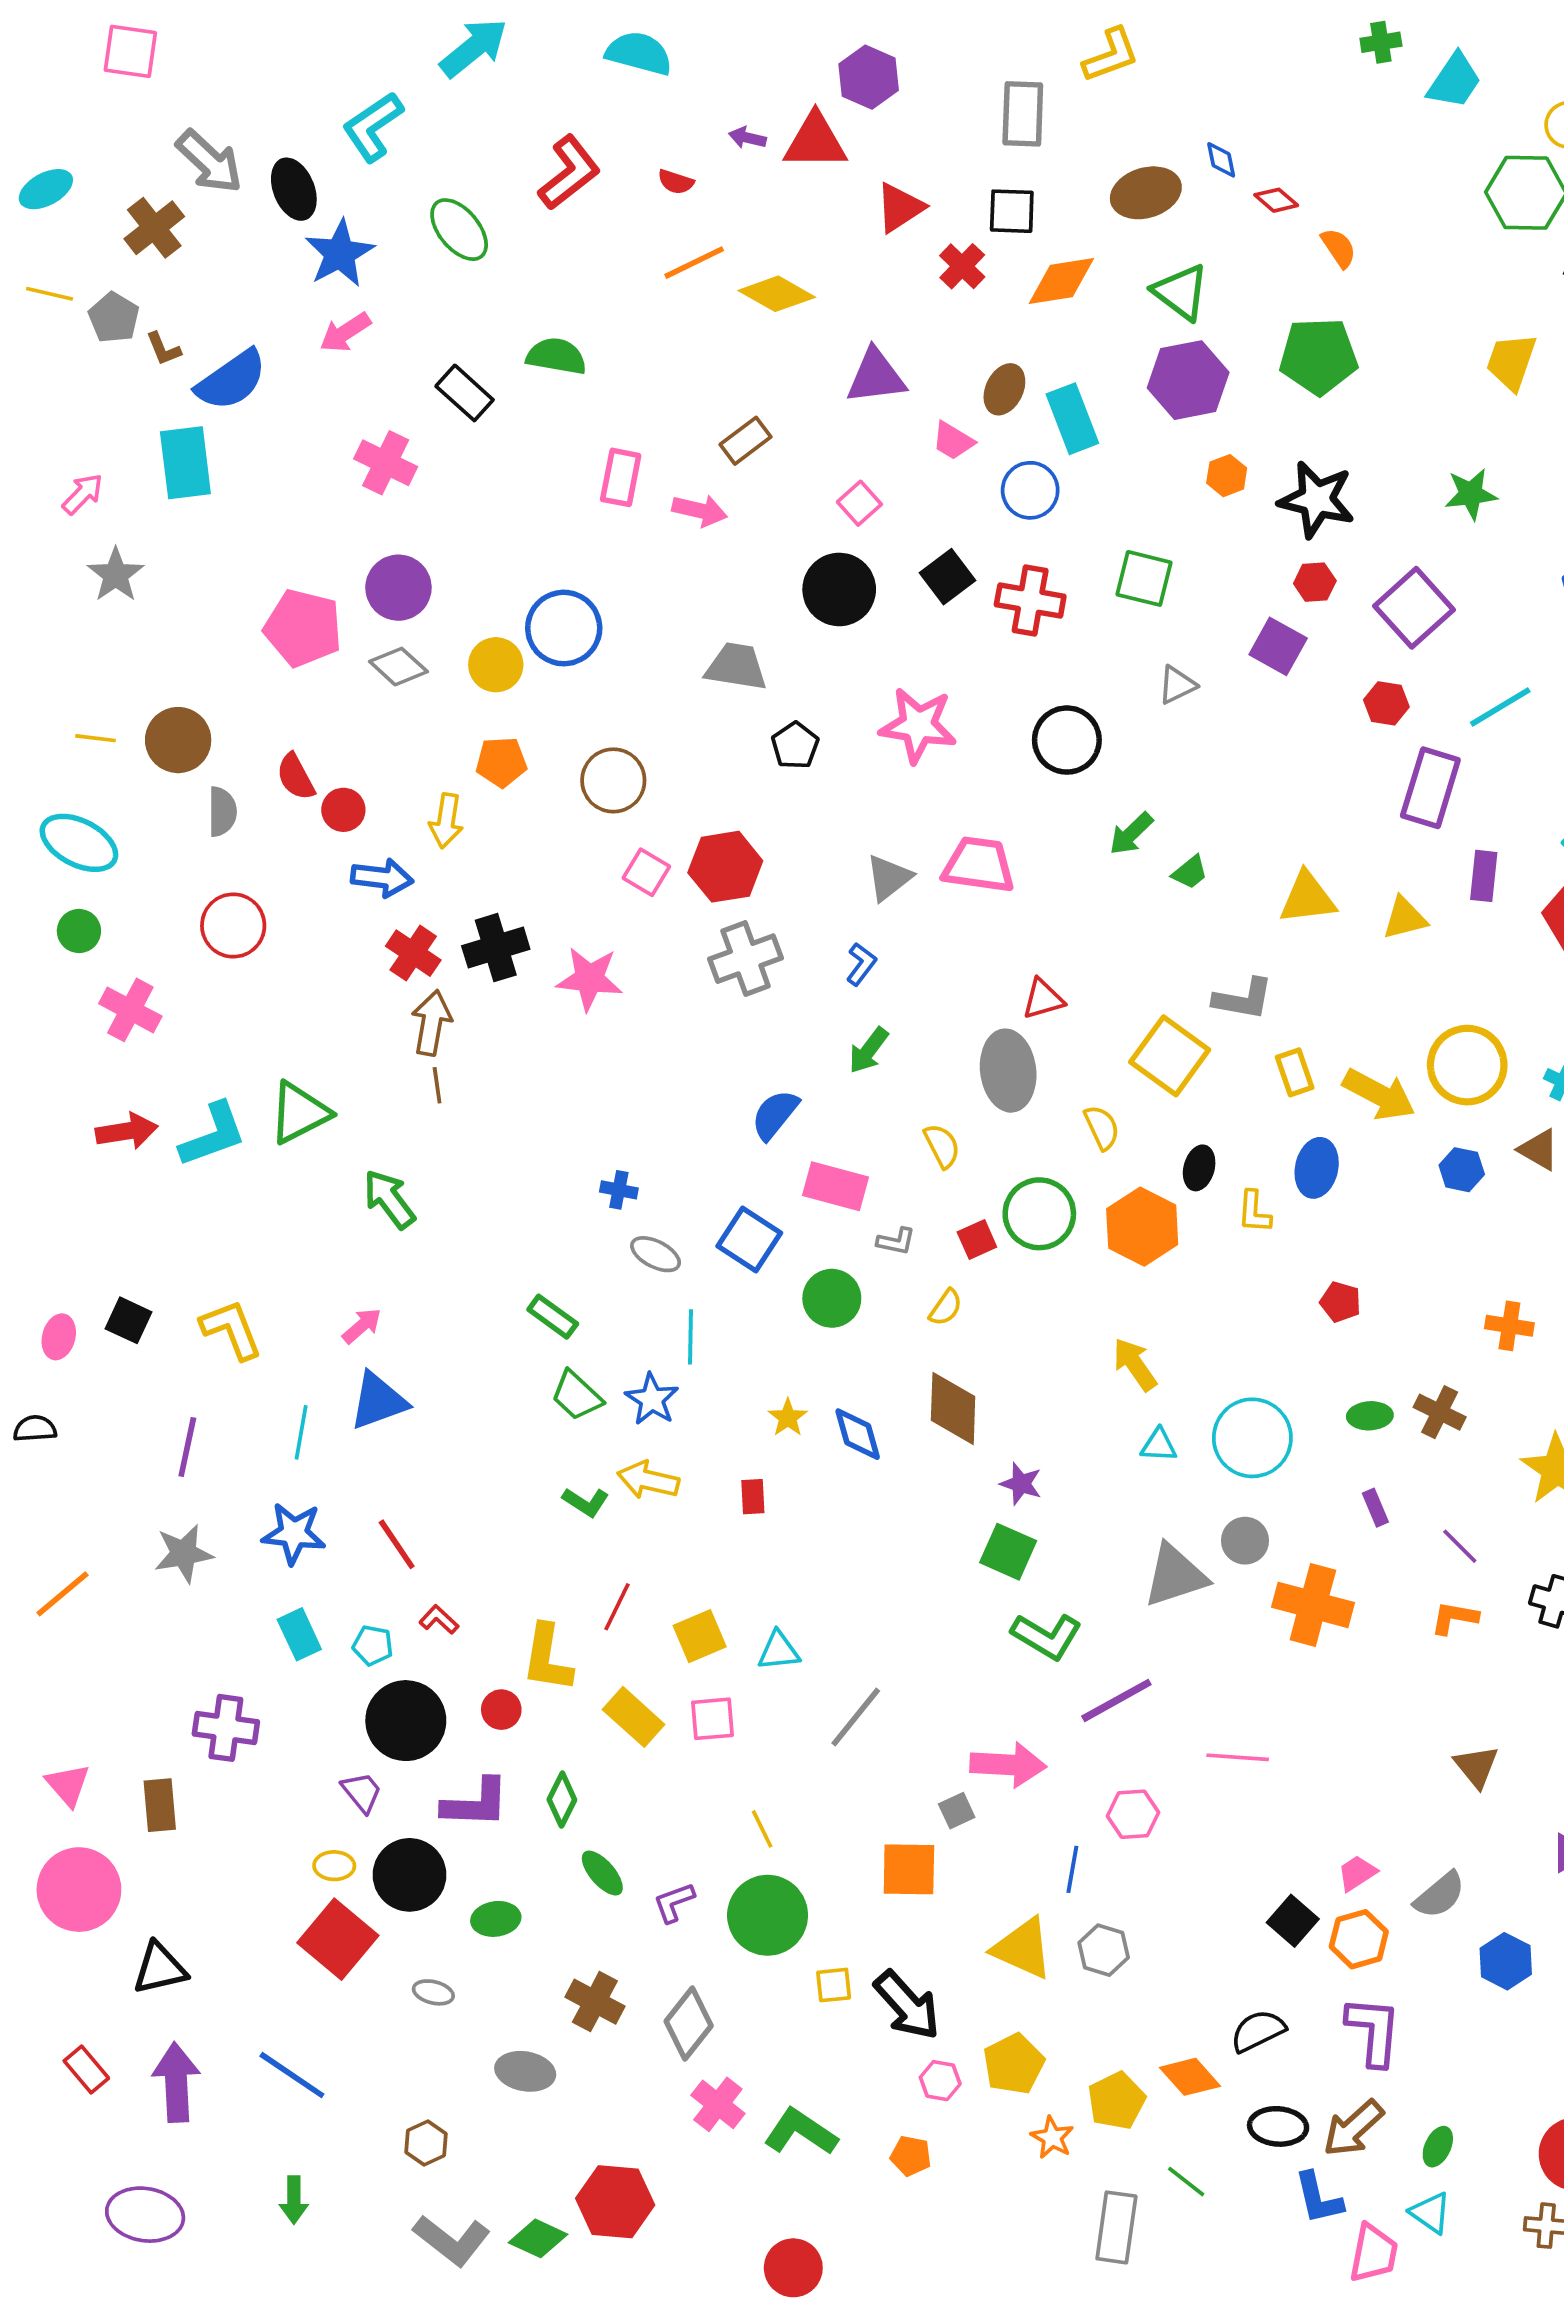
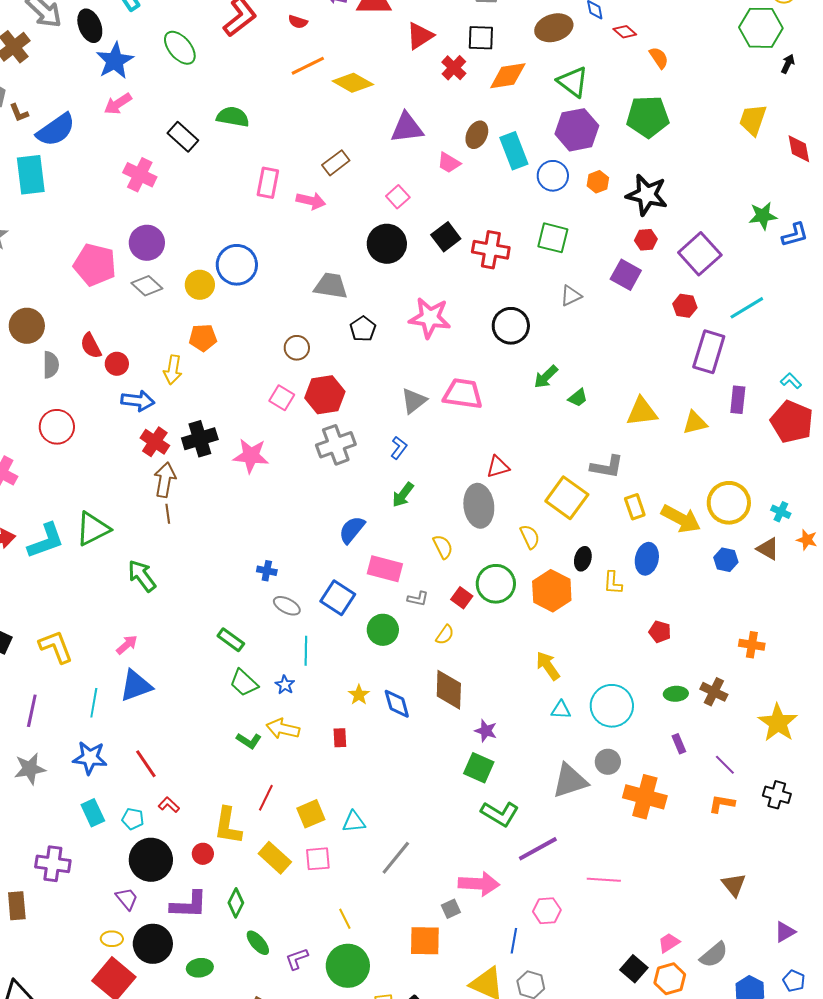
blue circle: (1030, 490) -> (553, 176), moved
green star: (1471, 494) -> (763, 216), moved
brown circle: (613, 780) -> (297, 348), moved, size x0.7
red square: (977, 1240) -> (462, 598), turned -30
blue star: (652, 1399) -> (285, 685), size x0.7

